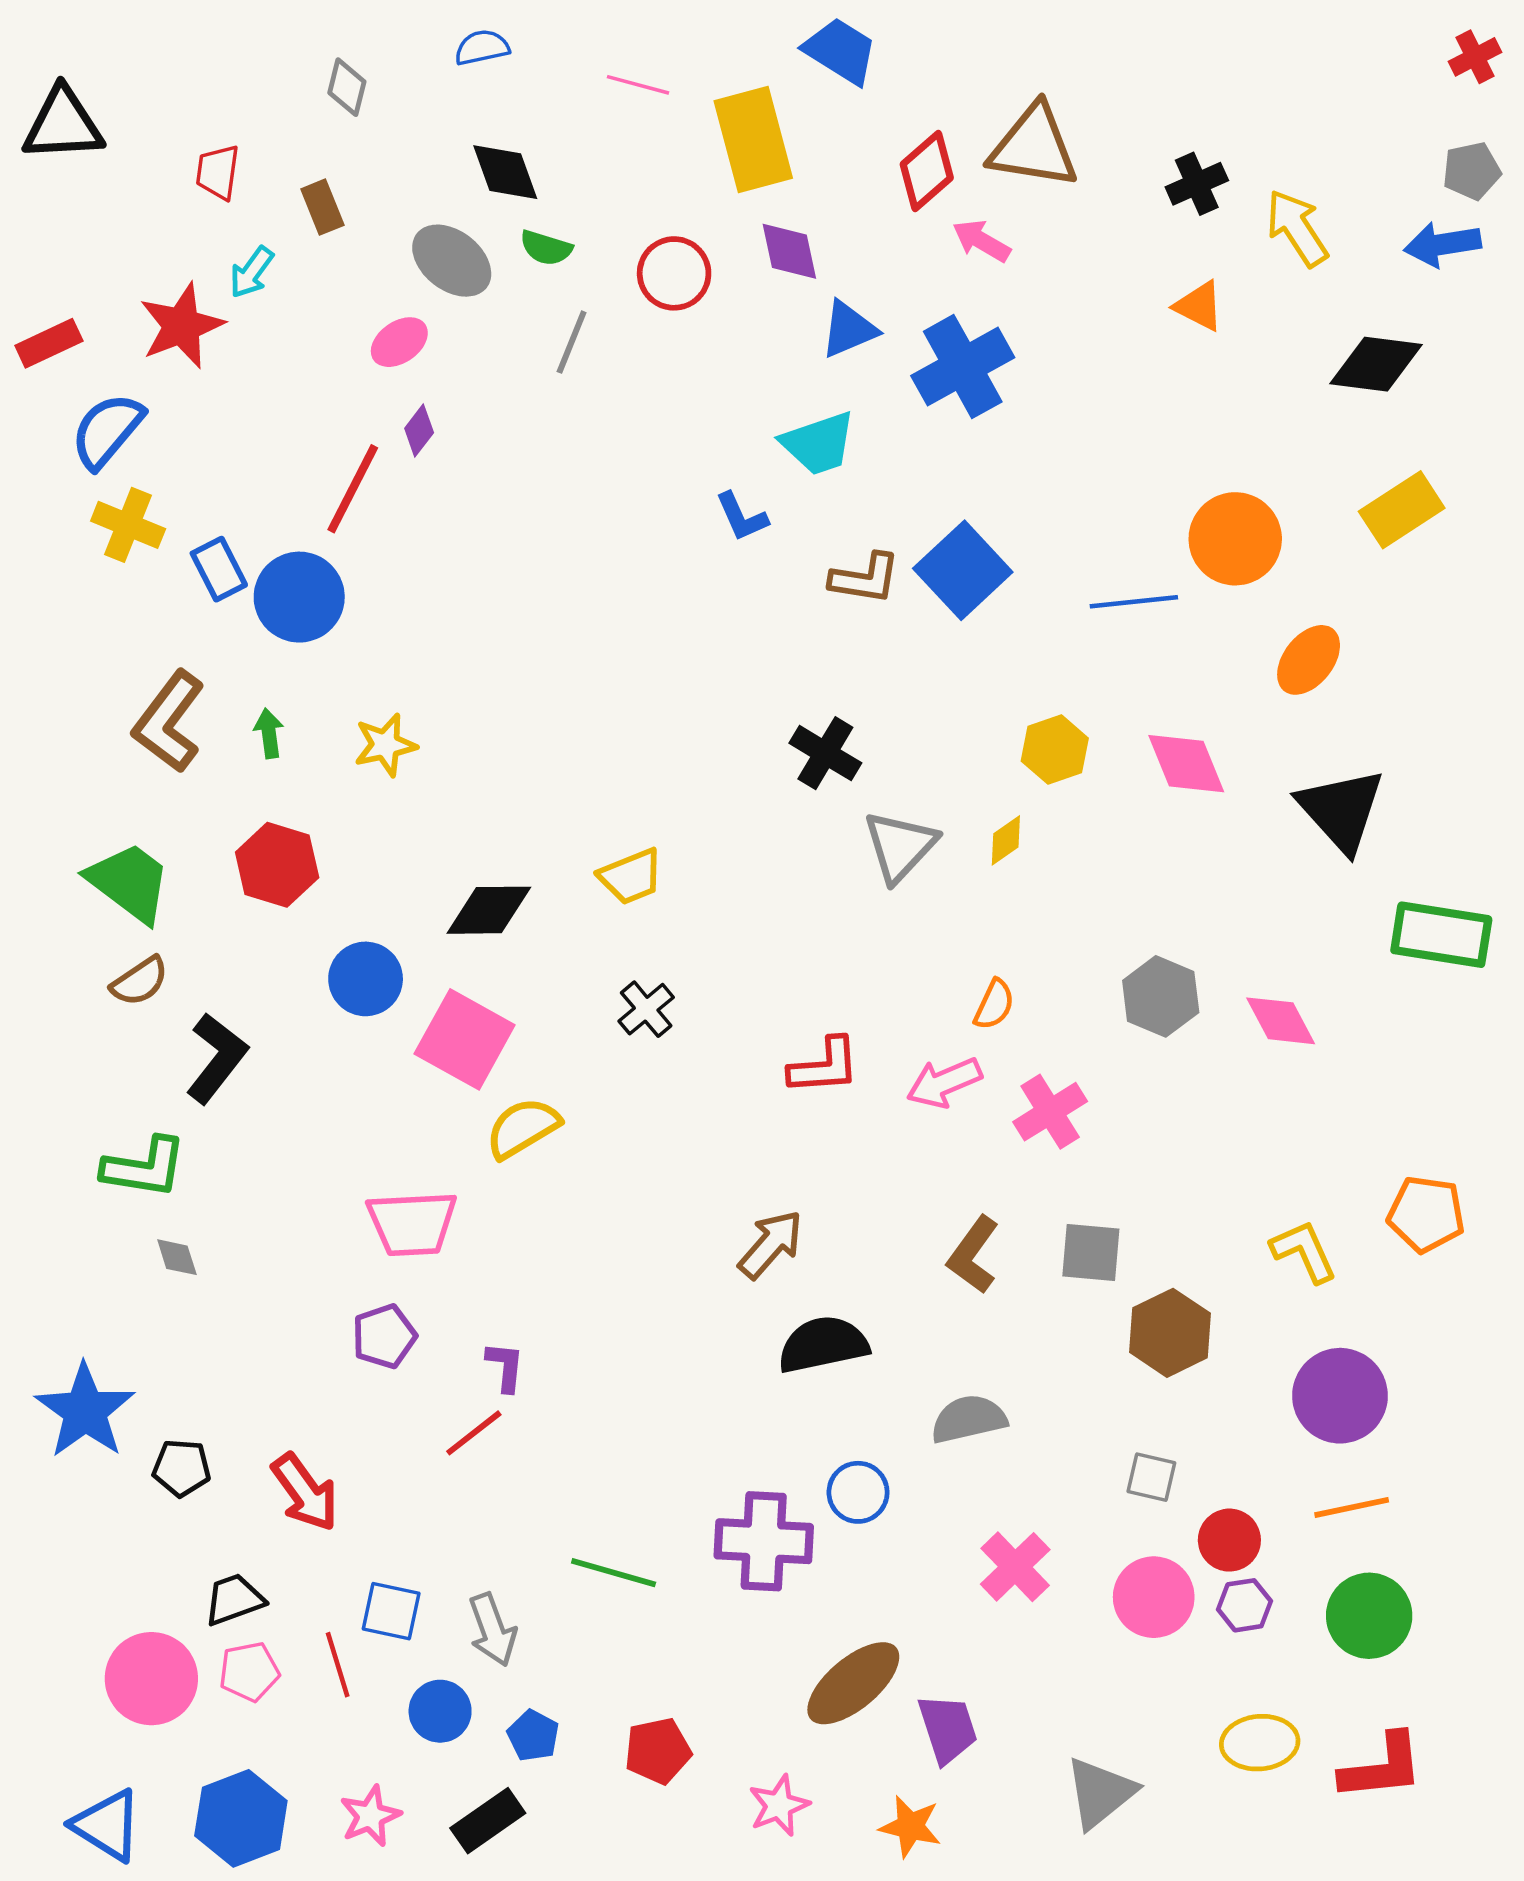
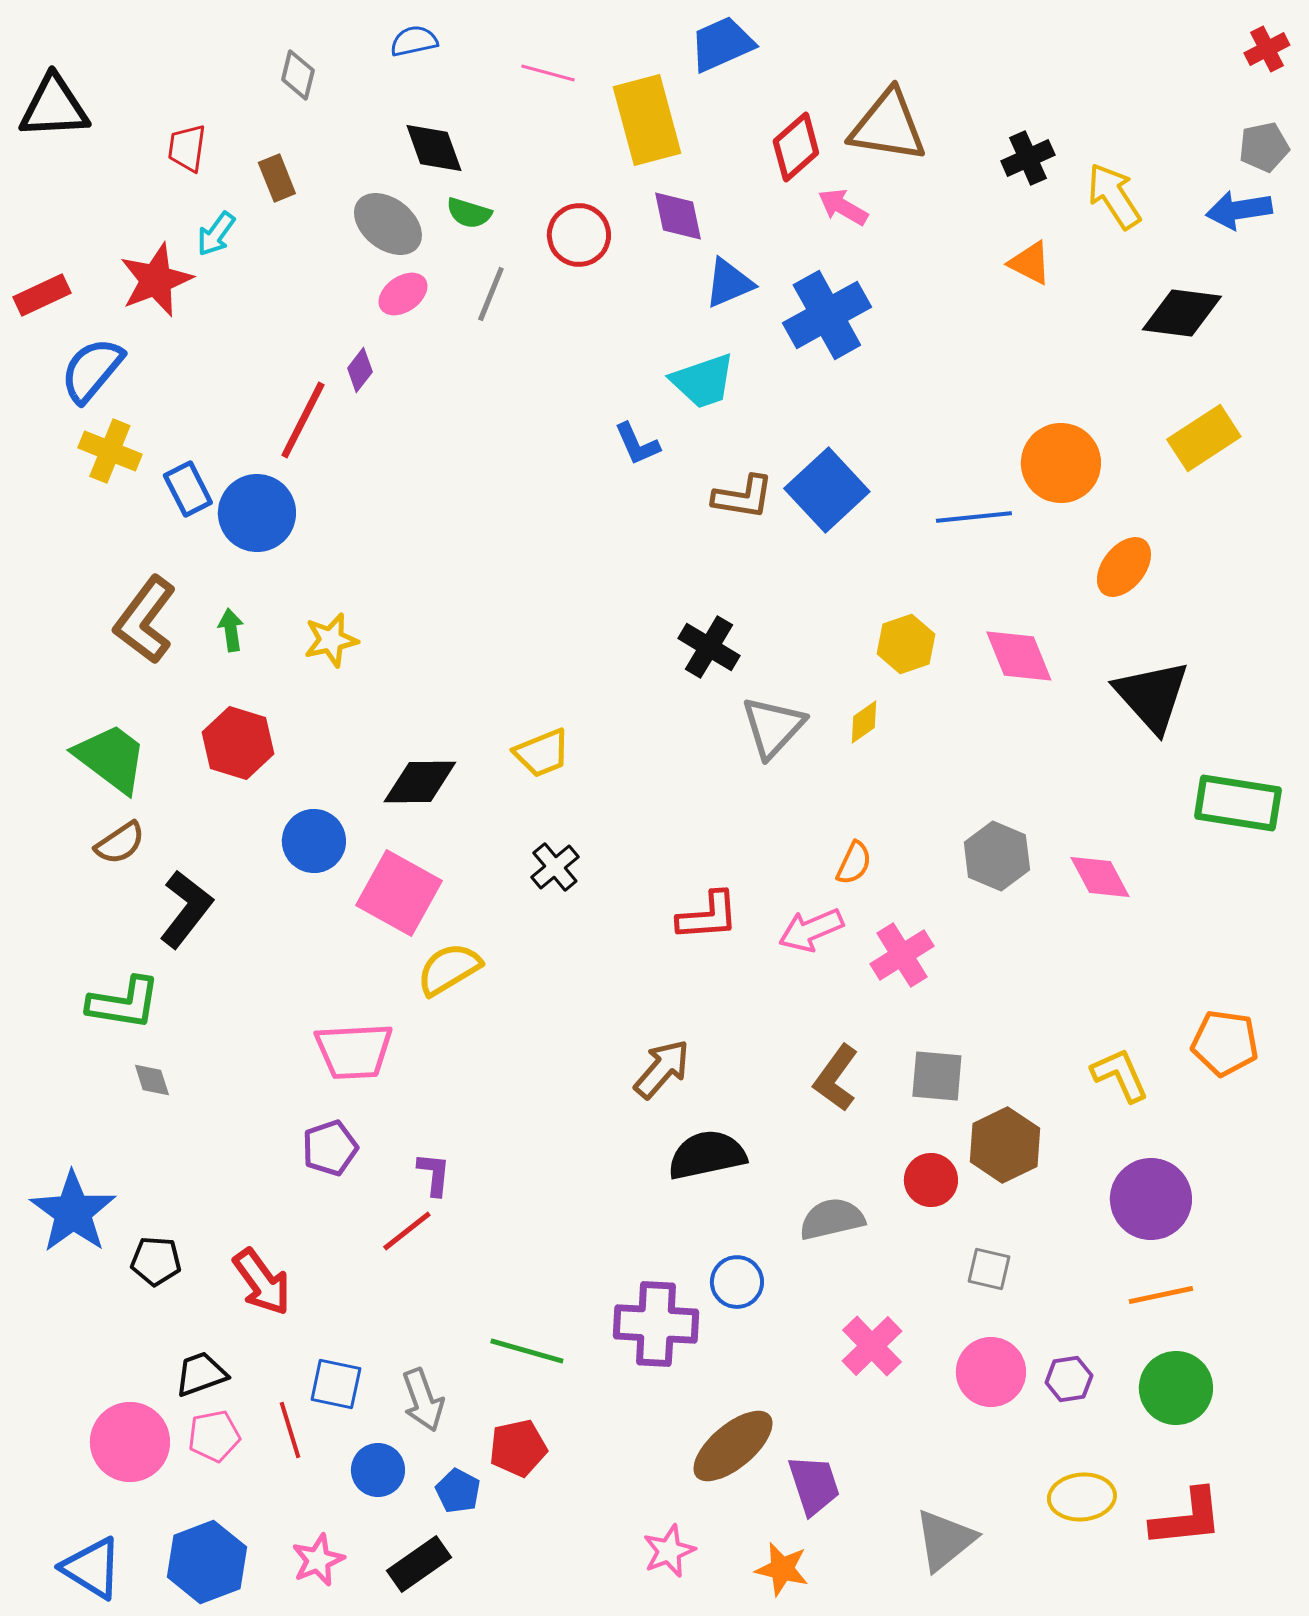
blue trapezoid: (841, 51) -> (722, 44), turned -56
pink ellipse: (399, 342) -> (403, 294), moved
red circle: (1229, 1540) -> (931, 1180), moved
red pentagon: (658, 1751) -> (518, 1448), moved

